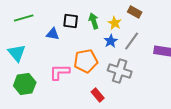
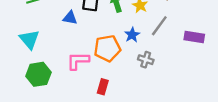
blue star: (111, 41) -> (132, 35), moved
gray cross: (120, 71) -> (146, 60), size x0.6
red rectangle: (98, 95) -> (103, 87), moved, turned 56

